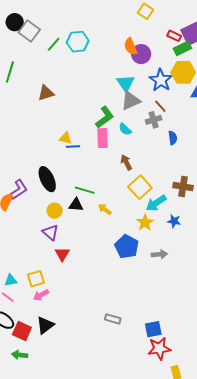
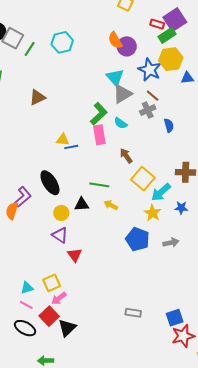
green line: (54, 44) -> (30, 49), moved
green line: (85, 190) -> (99, 185), moved
red square: (22, 331) -> (49, 316), moved, turned 30

